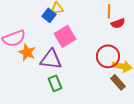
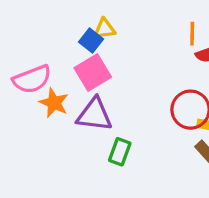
pink square: (65, 36) -> (93, 72), moved
green rectangle: (55, 83) -> (120, 152), moved, turned 42

